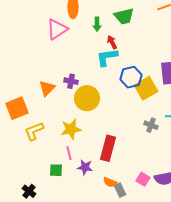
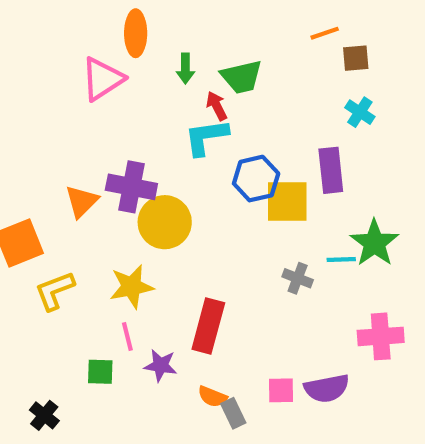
green trapezoid: (124, 16) -> (242, 77), moved
purple cross: (71, 81) -> (131, 187), size x1.6
yellow square: (146, 88) -> (287, 201), turned 30
pink square: (143, 179) -> (281, 390), turned -32

